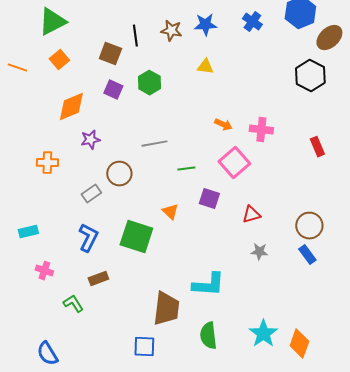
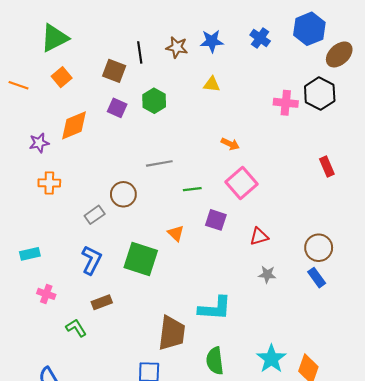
pink cross: (261, 130) -> (286, 103), moved
purple star: (90, 140) -> (39, 143), moved

